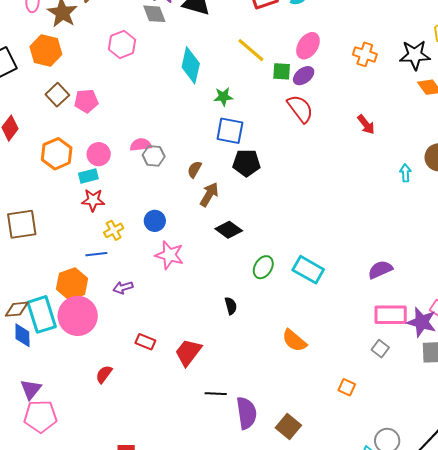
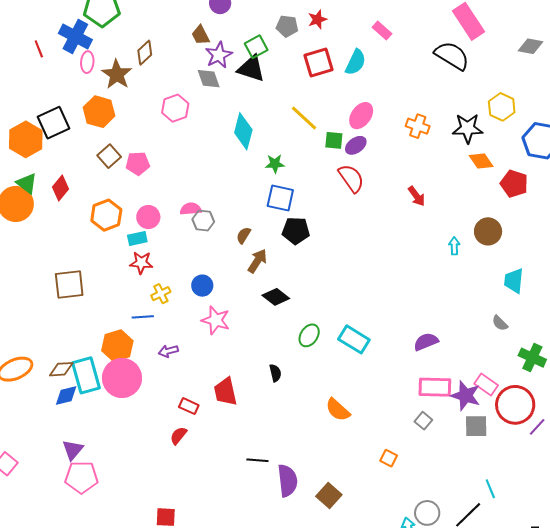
blue diamond: (22, 335) -> (66, 395), turned 75
red trapezoid: (188, 352) -> (225, 392), moved, turned -52
red semicircle: (104, 374) -> (178, 436), moved

